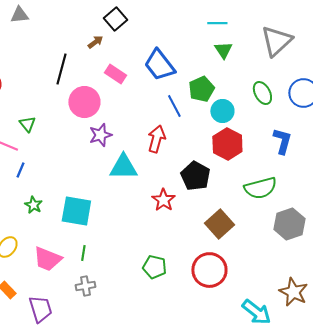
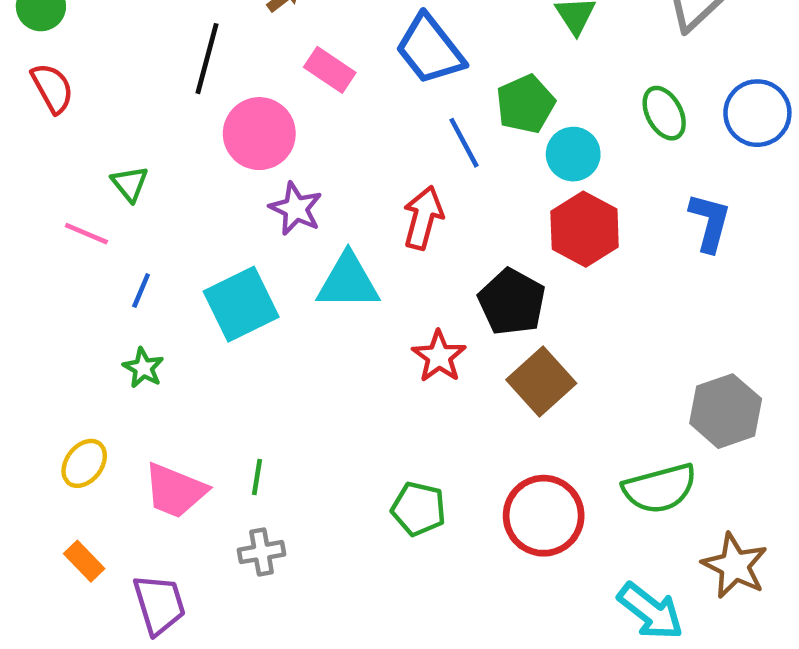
purple star: (100, 135) -> (296, 209), turned -30
blue line: (20, 170) -> (141, 291), moved
green semicircle: (260, 188) -> (660, 488), moved
cyan square: (76, 211) -> (241, 304), moved, turned -36
brown square: (219, 224) -> (541, 381), moved

